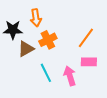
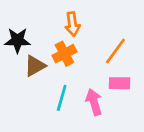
orange arrow: (36, 18) -> (72, 24), moved
cyan line: (46, 73) -> (62, 98), turned 42

